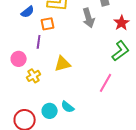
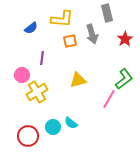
orange square: (48, 24) -> (70, 41), moved
green L-shape: (121, 51) -> (124, 79), moved
yellow triangle: (63, 64) -> (78, 80), moved
yellow cross: (34, 76) -> (37, 92), size x1.5

